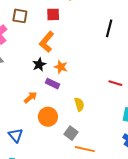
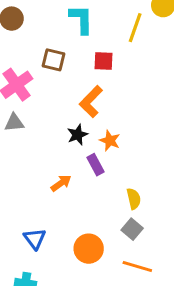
purple rectangle: (53, 84) -> (96, 165), turned 32
orange circle: (48, 117) -> (89, 249), moved
gray square: (71, 133) -> (132, 229), moved

